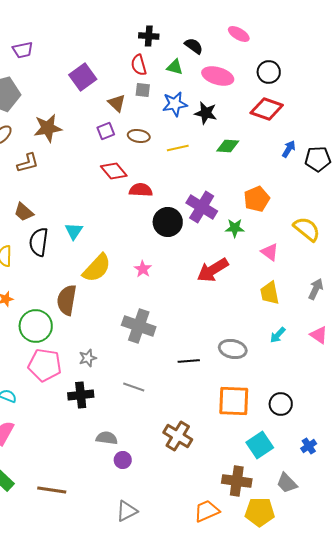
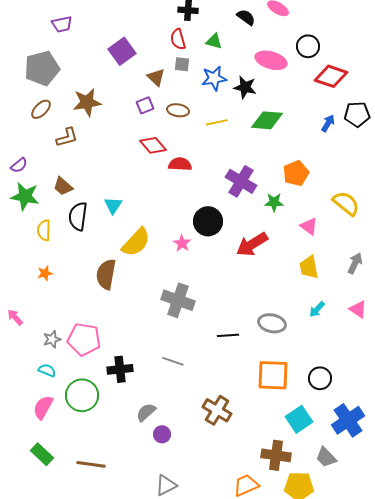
black semicircle: (194, 46) -> (246, 17), moved
pink ellipse: (218, 76) -> (271, 60), moved
red diamond: (267, 109) -> (331, 76), moved
green diamond: (228, 146) -> (267, 120), size x1.4
black pentagon: (318, 159) -> (357, 114), moved
black circle: (168, 222) -> (208, 221), moved
green circle: (36, 326) -> (82, 395), moved
gray star: (88, 358) -> (52, 339), moved
gray semicircle: (107, 438) -> (146, 412), turned -50
blue cross: (309, 446) -> (348, 420), size x2.0

